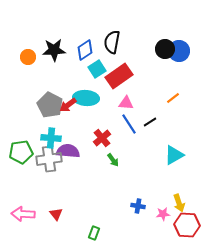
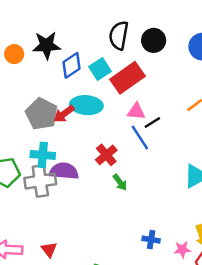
black circle: (165, 49) -> (154, 40), moved
blue diamond: (85, 50) -> (71, 65), moved
black line: (150, 122) -> (152, 123), moved

